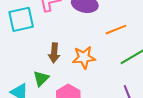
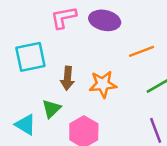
cyan square: (21, 19) -> (30, 57), moved

